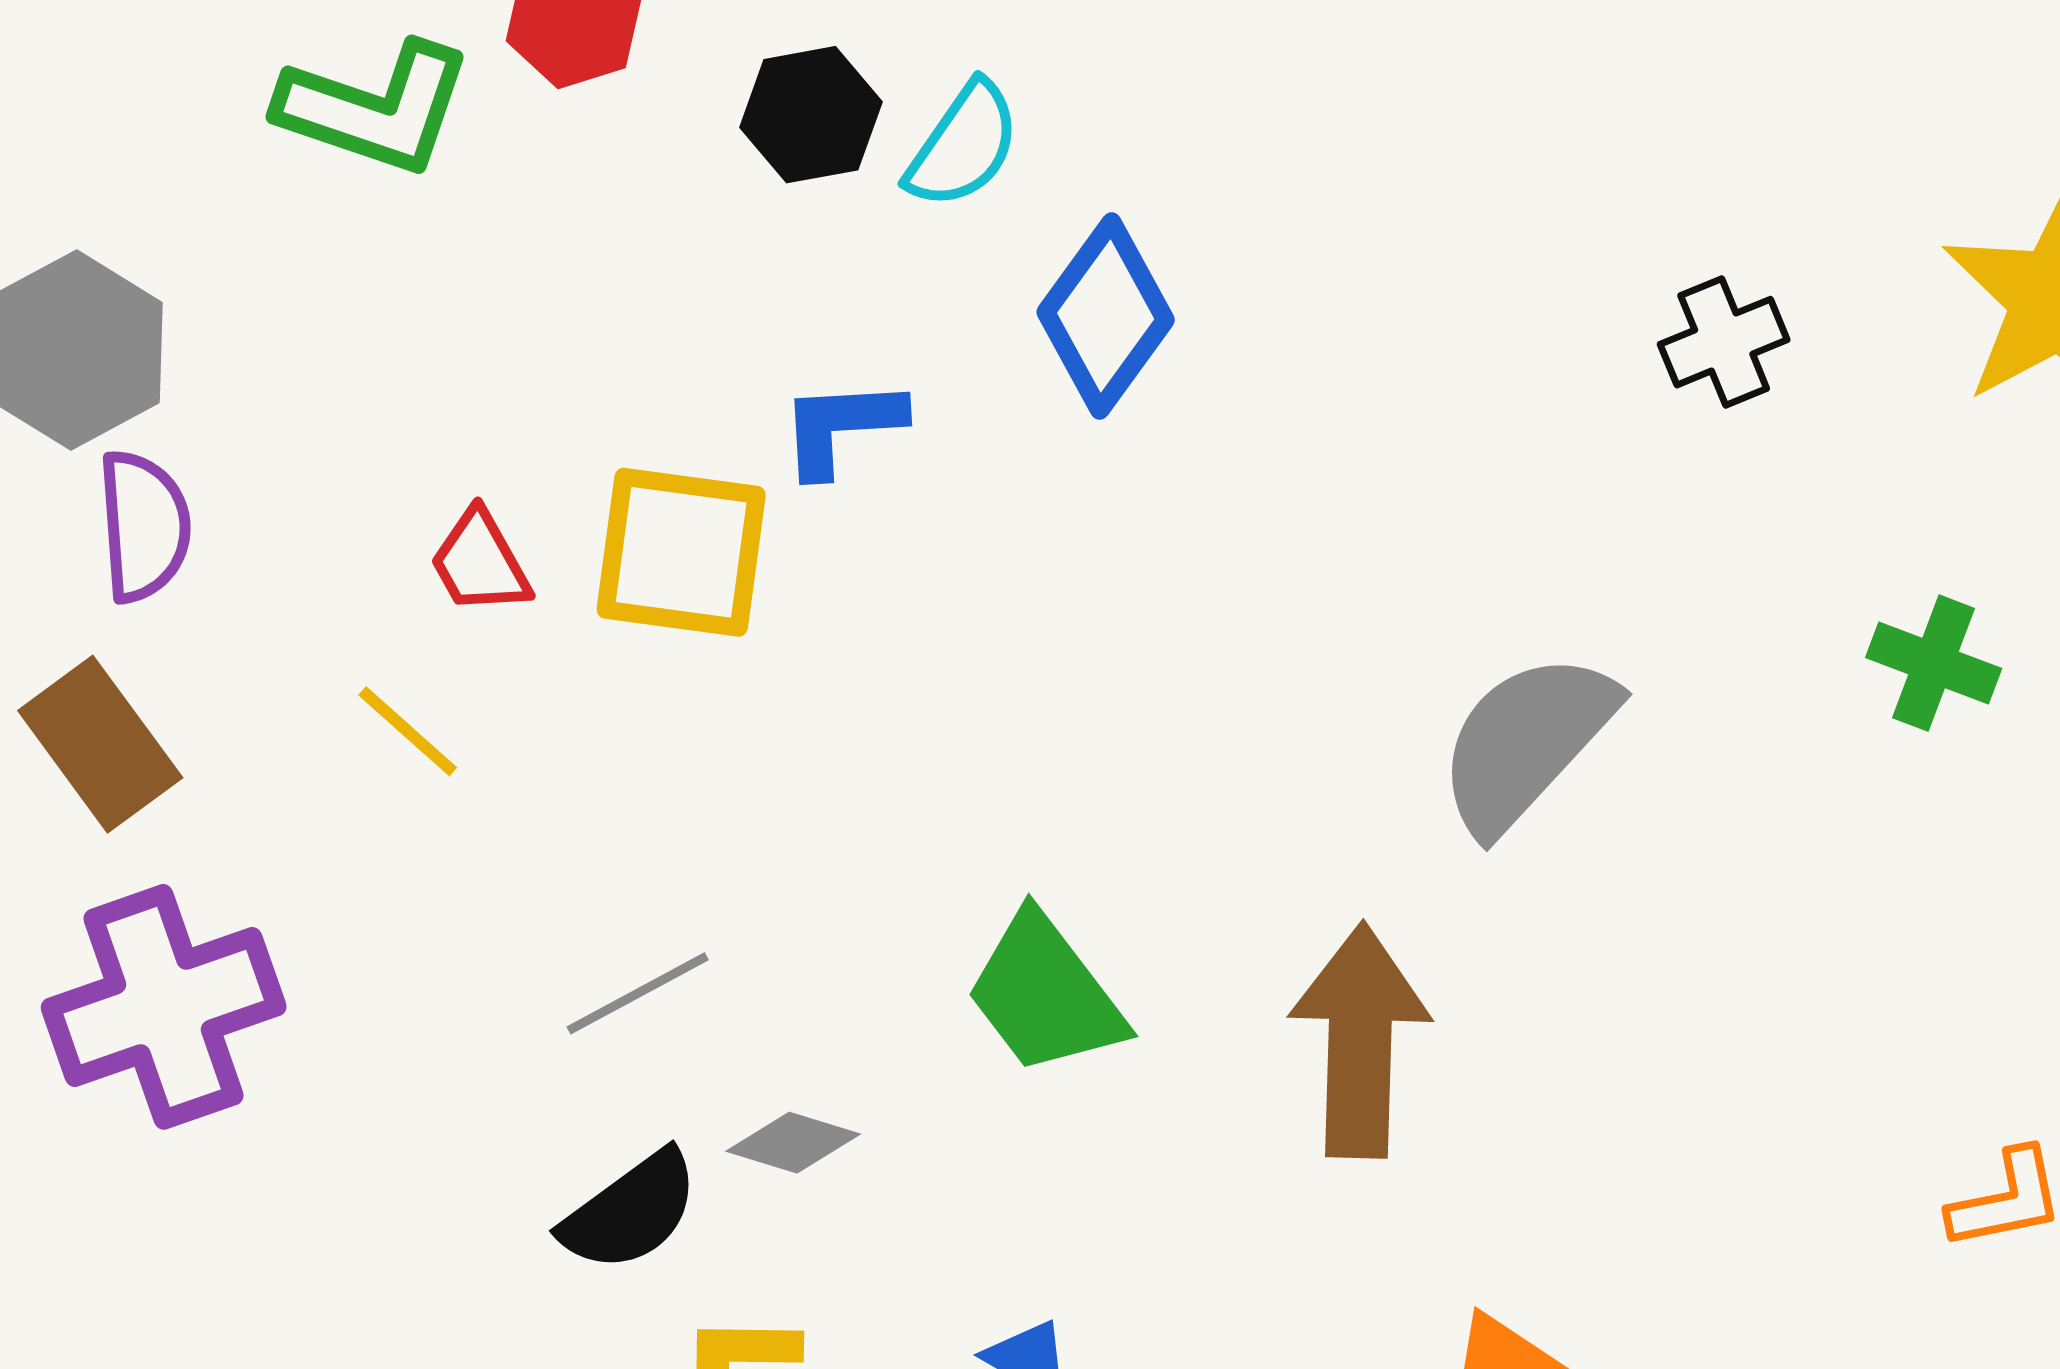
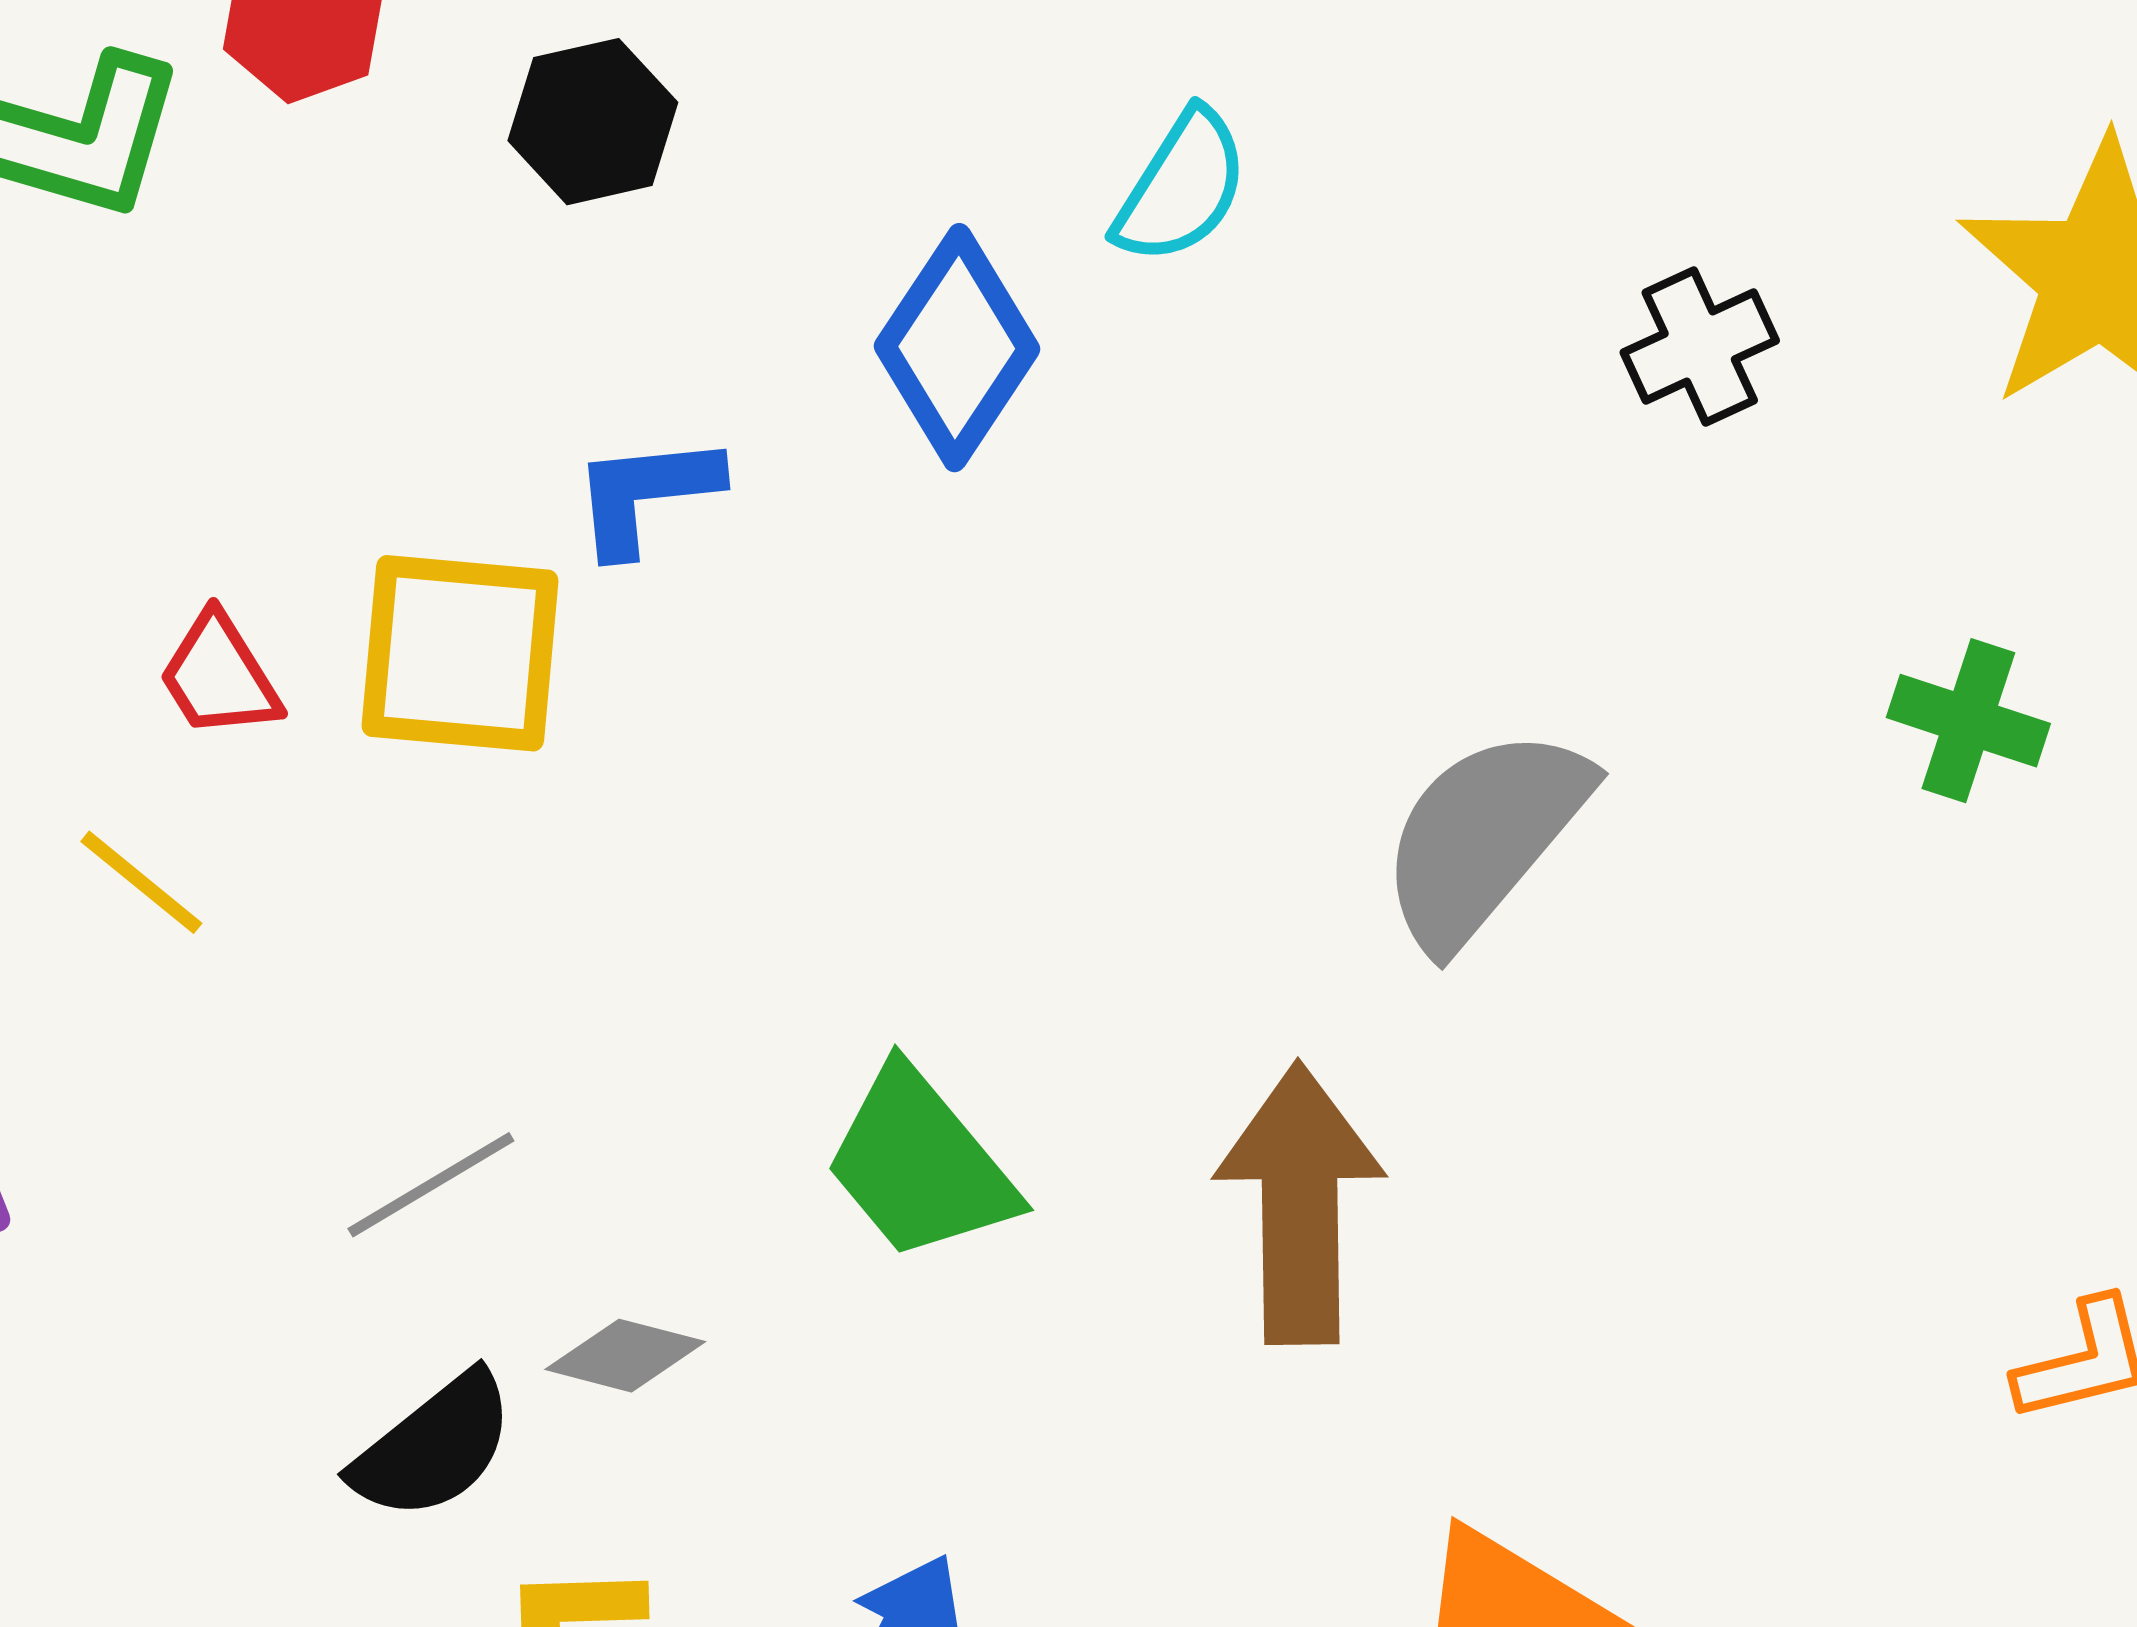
cyan semicircle: (963, 145) -> (1181, 187), moved

